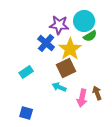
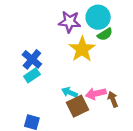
blue cross: (46, 43) -> (32, 59), moved
brown square: (66, 68) -> (78, 106), moved
pink arrow: (82, 98) -> (96, 94), moved, turned 66

